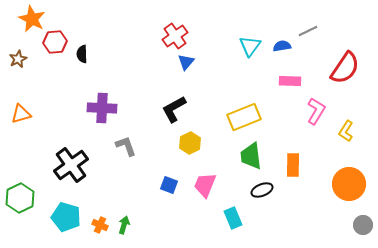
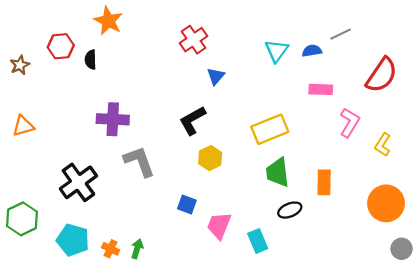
orange star: (32, 19) -> (108, 21), moved
blue triangle: (186, 62) -> (216, 76), moved
gray L-shape: (126, 146) -> (139, 161), size x1.4
pink trapezoid: (205, 185) -> (219, 226), moved

